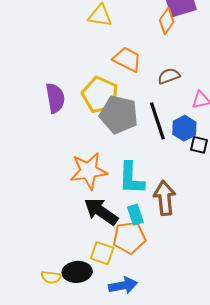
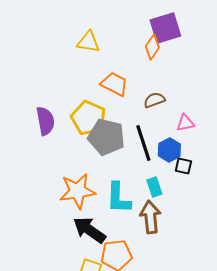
cyan rectangle: (135, 215) -> (154, 187), moved

